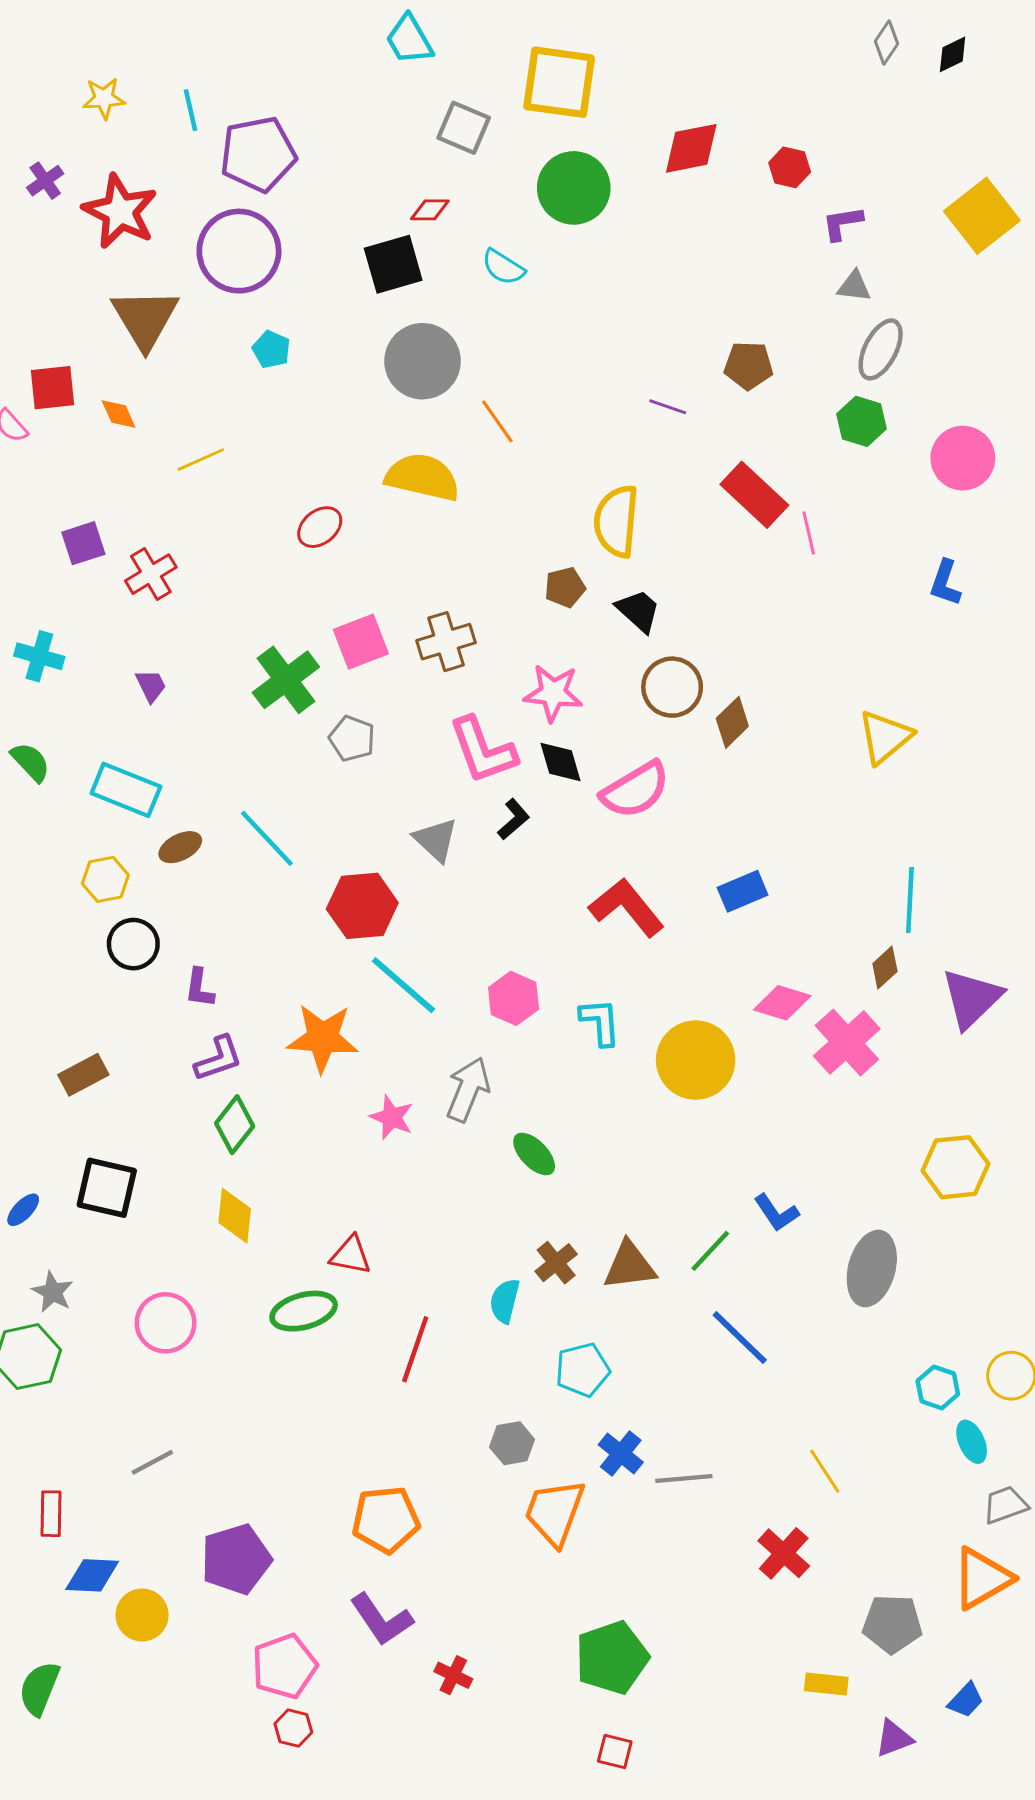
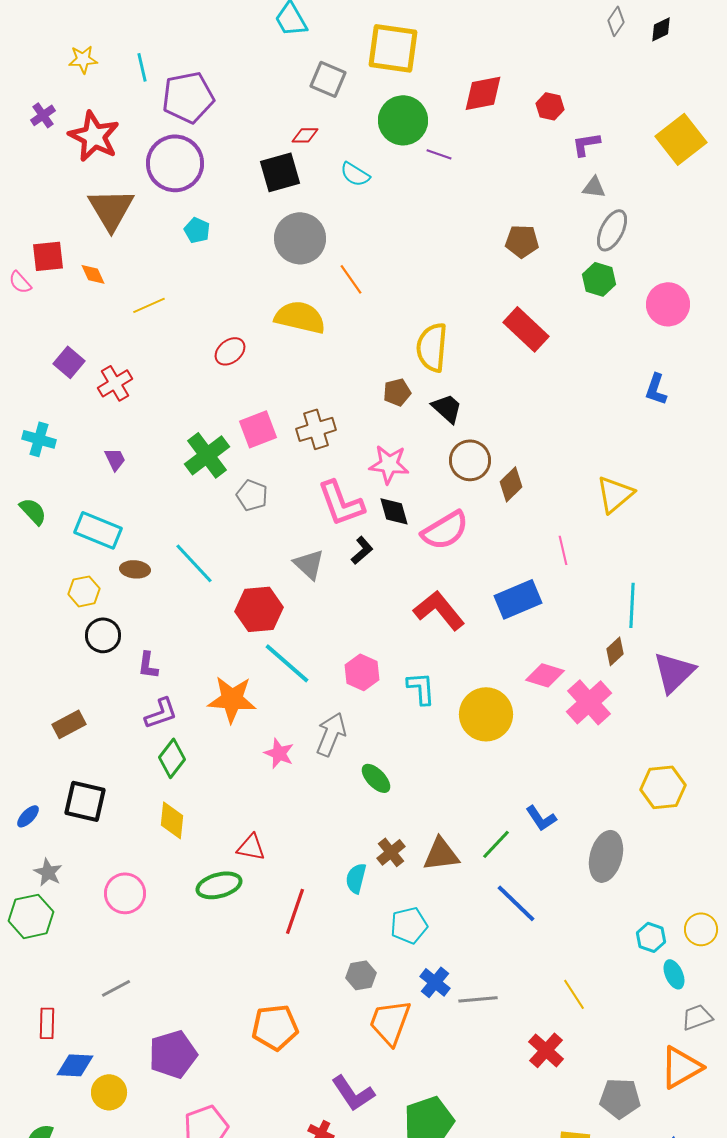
purple line: (668, 407) -> (439, 154), moved
pink line: (809, 533) -> (563, 550), moved
purple square: (83, 543) -> (69, 362), turned -32
brown ellipse: (180, 847) -> (135, 569), turned 32
blue rectangle: (743, 891) -> (518, 599), size x1.4
purple L-shape: (381, 1619) -> (353, 1093), moved

